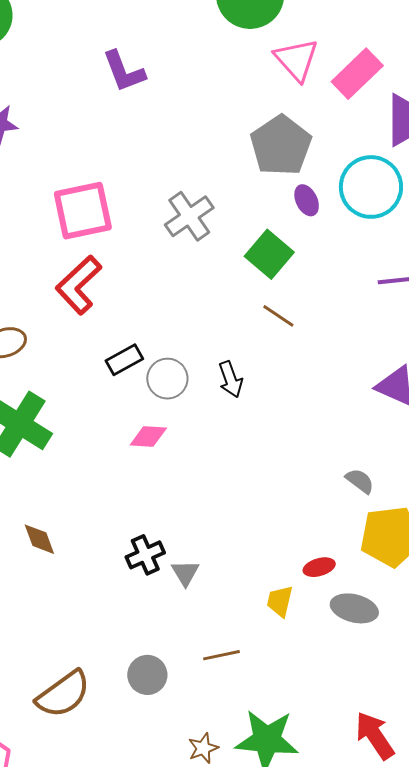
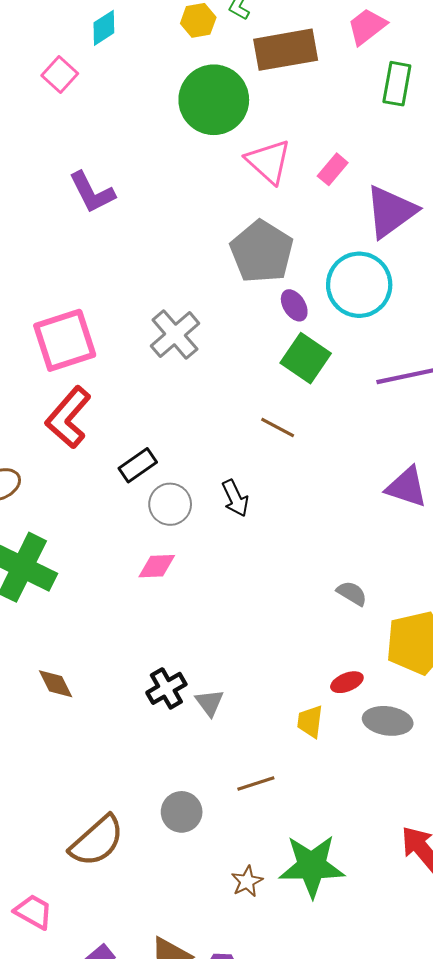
pink rectangle: (357, 74) -> (333, 169), size x0.6
green square: (269, 254) -> (306, 358), moved
black rectangle: (124, 360) -> (138, 465), moved
gray semicircle: (360, 481) -> (352, 593), moved

